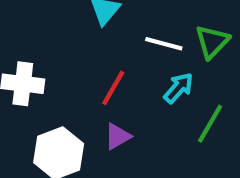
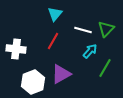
red line: (113, 88) -> (53, 41), moved
purple triangle: (117, 136) -> (61, 74), size x1.5

